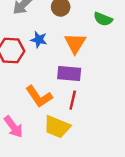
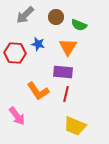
green semicircle: (103, 19) -> (79, 25), moved
yellow trapezoid: (57, 127) -> (75, 126), moved

